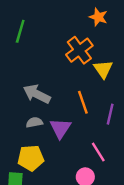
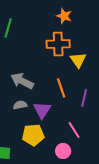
orange star: (98, 17) -> (64, 16), moved
orange cross: (79, 50) -> (58, 44), turned 35
yellow pentagon: (31, 158) -> (33, 135), moved

